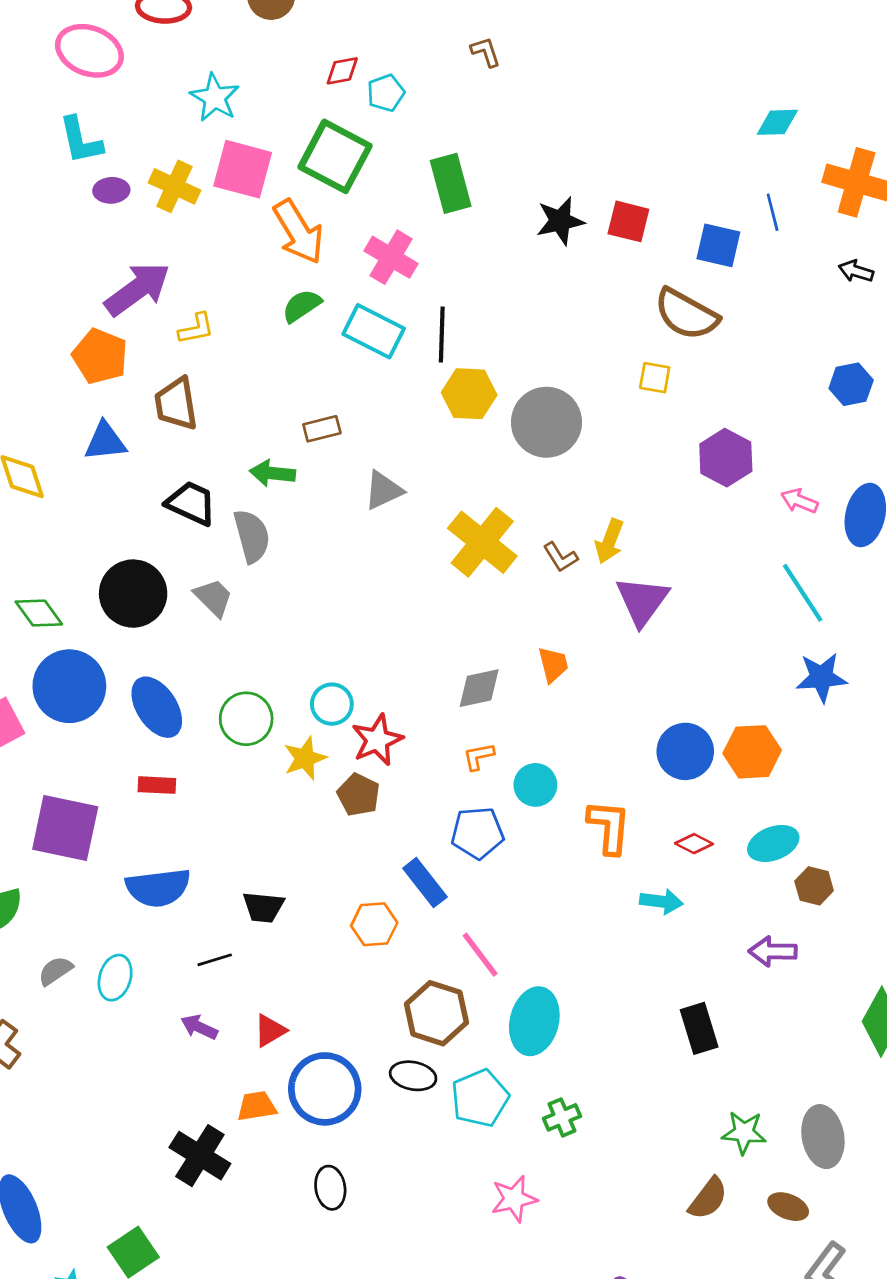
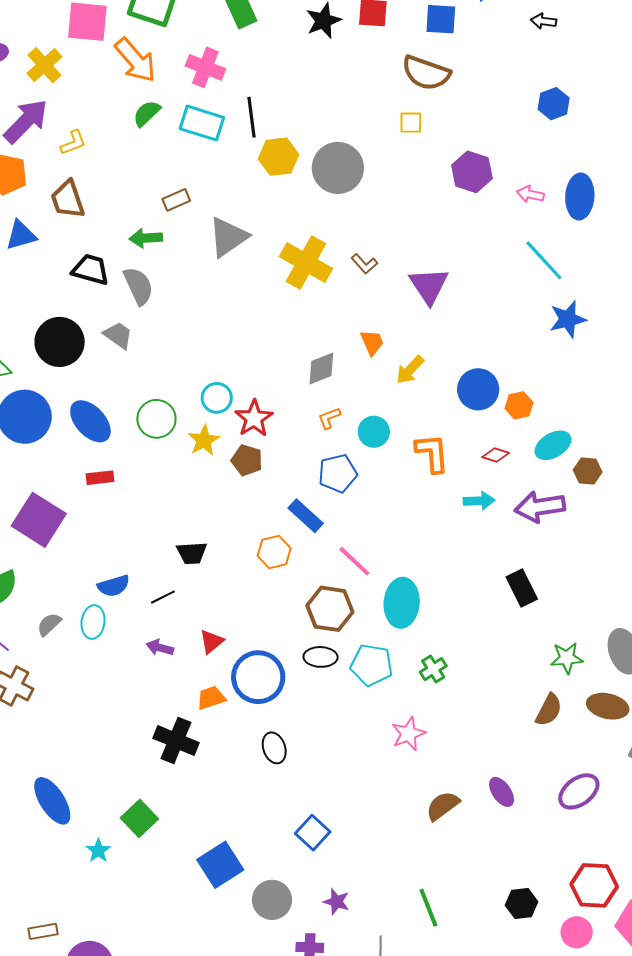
yellow cross: (174, 186) -> (44, 65), moved, turned 33
gray triangle: (383, 490) -> (228, 237), size x1.4
yellow arrow: (609, 541) -> (410, 370), moved, turned 32
orange hexagon: (752, 752) -> (519, 405), moved, size x0.7
purple square: (65, 828) -> (39, 520), turned 30
blue semicircle: (158, 888) -> (114, 586), moved, size x0.7
purple arrow: (773, 951) -> (540, 507), moved, size x1.4
cyan pentagon: (480, 1098) -> (372, 665), turned -30
brown ellipse: (788, 1207) -> (608, 706), size x1.4

